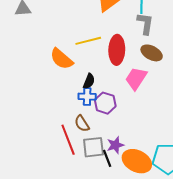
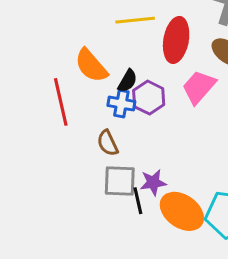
orange semicircle: (61, 59) -> (91, 66), moved
purple hexagon: (105, 103) -> (149, 98), moved
red line: (68, 140) -> (61, 102), moved

